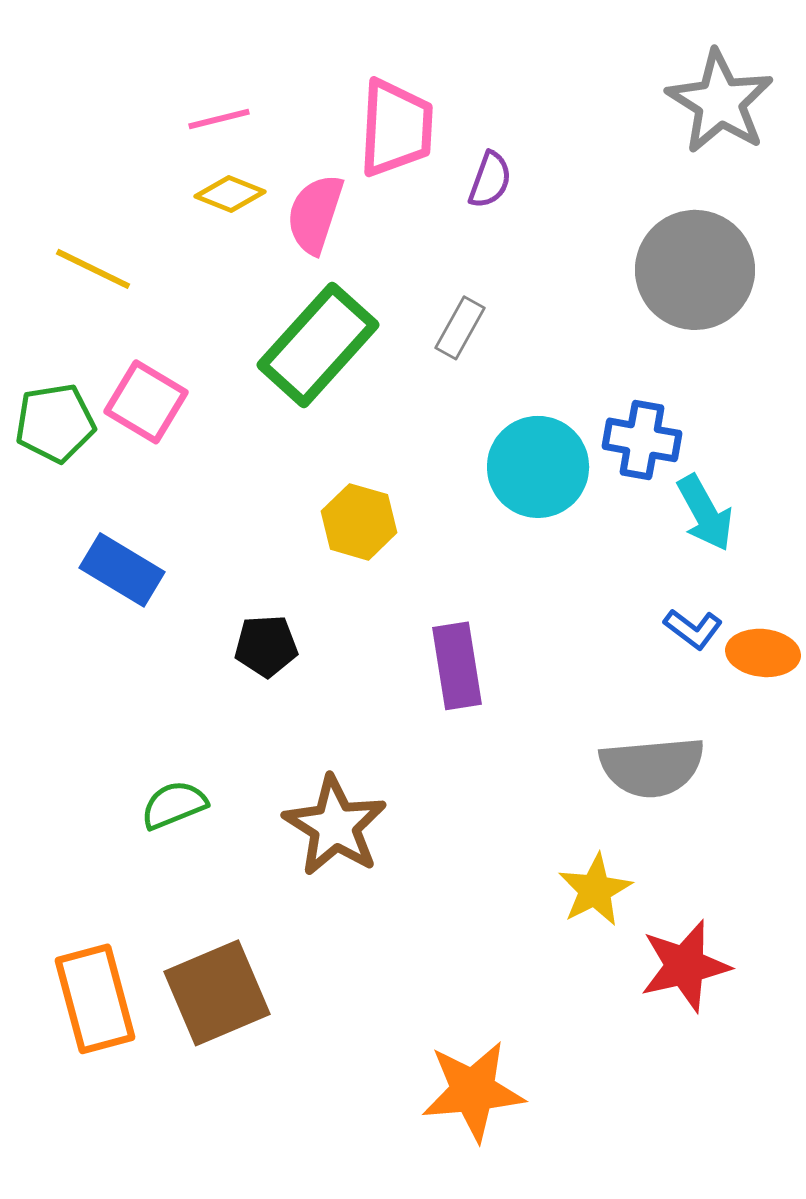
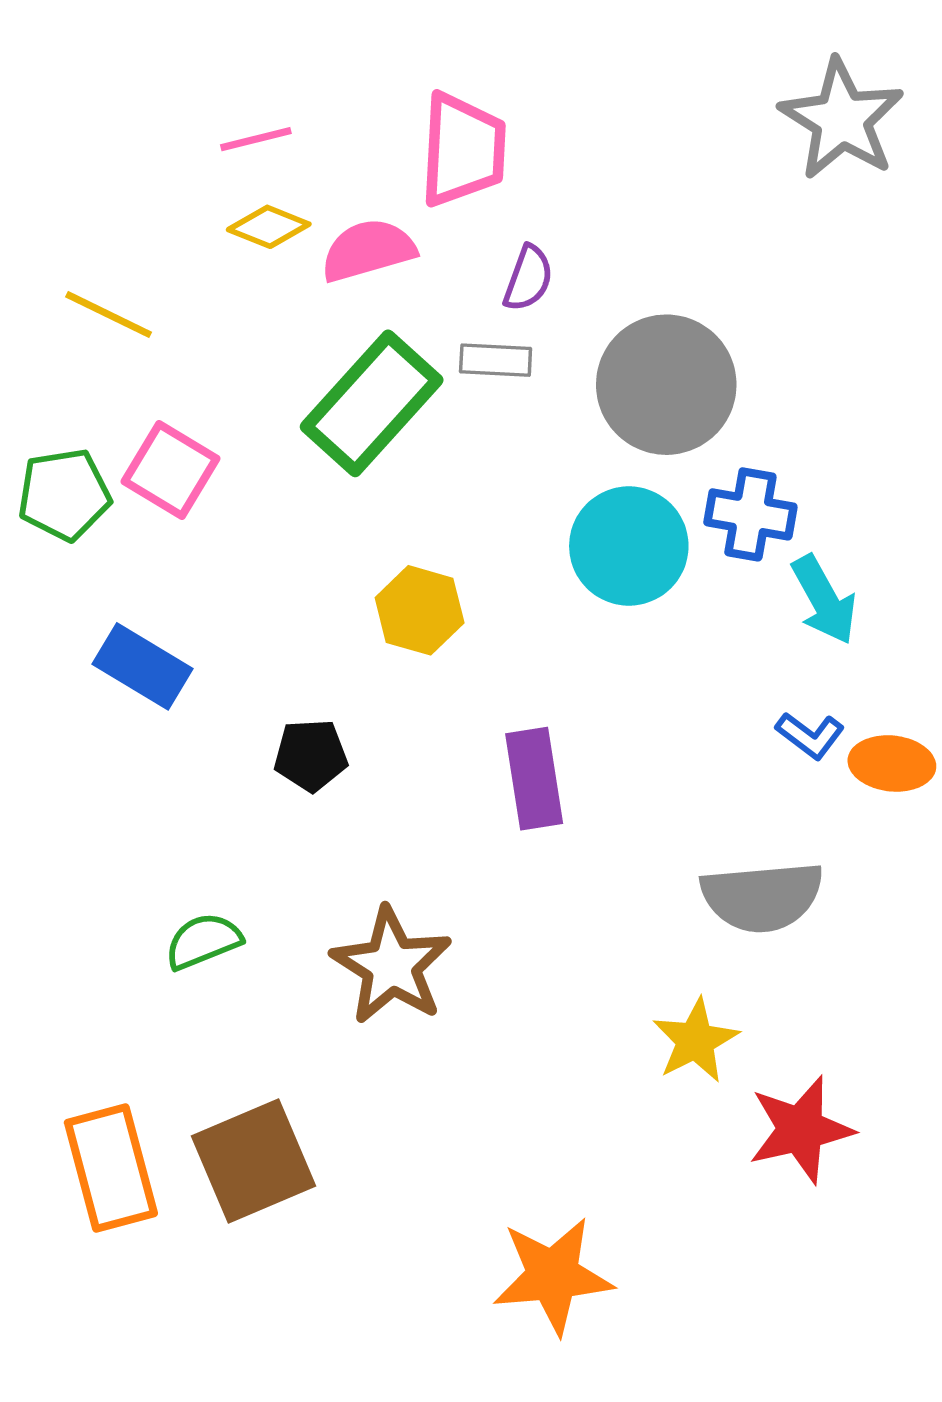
purple semicircle: (490, 180) -> (528, 278), moved
pink semicircle: (315, 214) -> (368, 250), turned 56
gray circle: (695, 270) -> (666, 385), moved
gray rectangle: (460, 328) -> (496, 360), moved, turned 64

